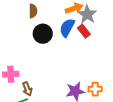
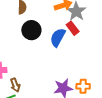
blue semicircle: (67, 28) -> (58, 37), moved

